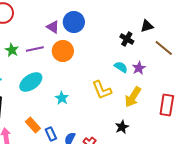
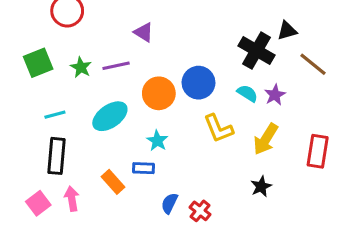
blue circle: (74, 22) -> (199, 83), moved
black cross: (127, 39) -> (257, 51), size x1.6
orange circle: (63, 51) -> (159, 93), moved
black star: (122, 127) -> (261, 186), moved
blue rectangle: (51, 134) -> (144, 168), moved, turned -64

